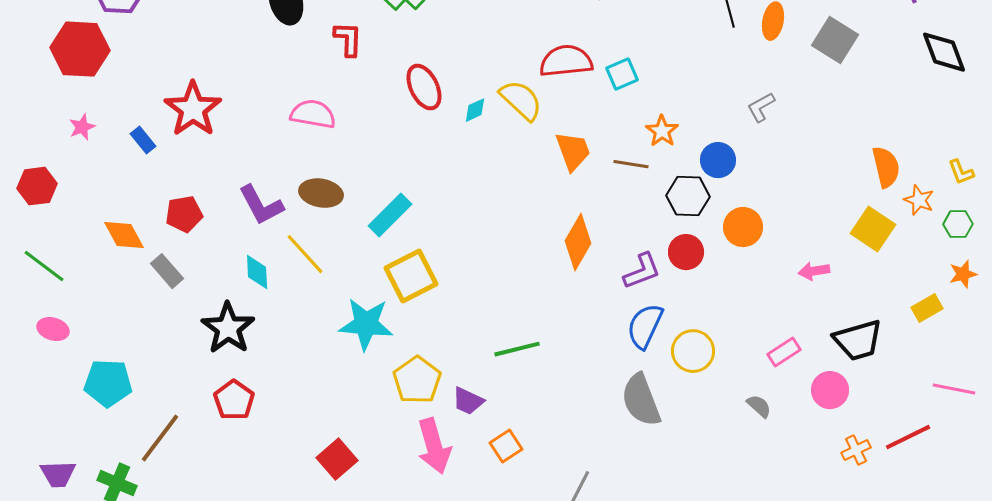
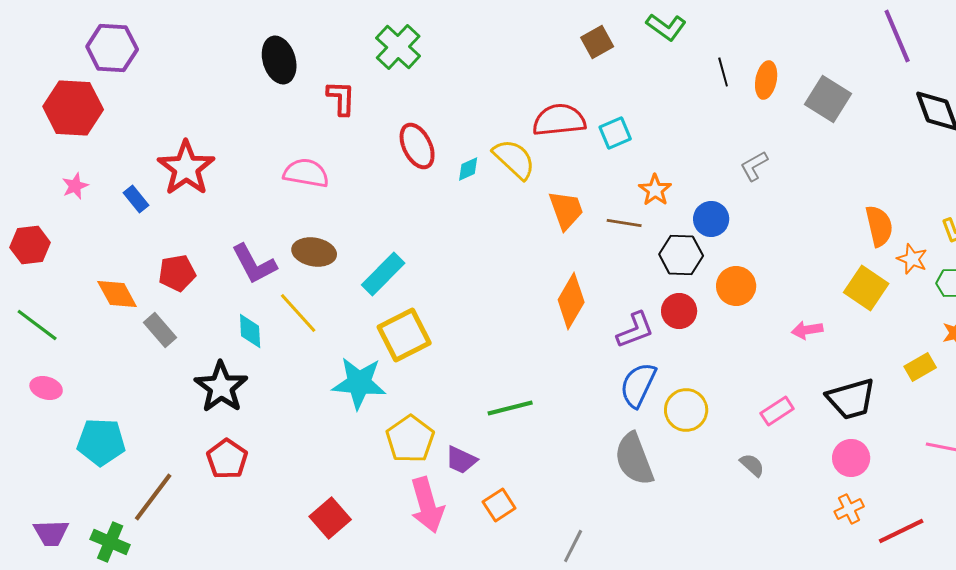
pink circle: (830, 390) -> (851, 458), moved
red line: (908, 437) -> (901, 531), moved

